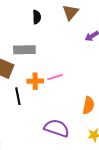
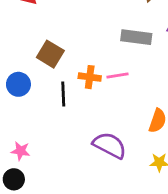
gray rectangle: (24, 50) -> (136, 37), moved

